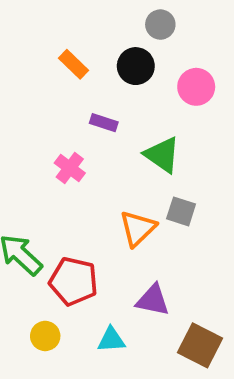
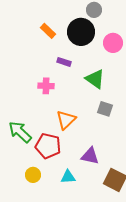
black circle: (136, 66) -> (81, 32), size x1.4
pink cross: (70, 168) -> (46, 86), turned -35
orange triangle: (138, 228) -> (66, 120), moved

